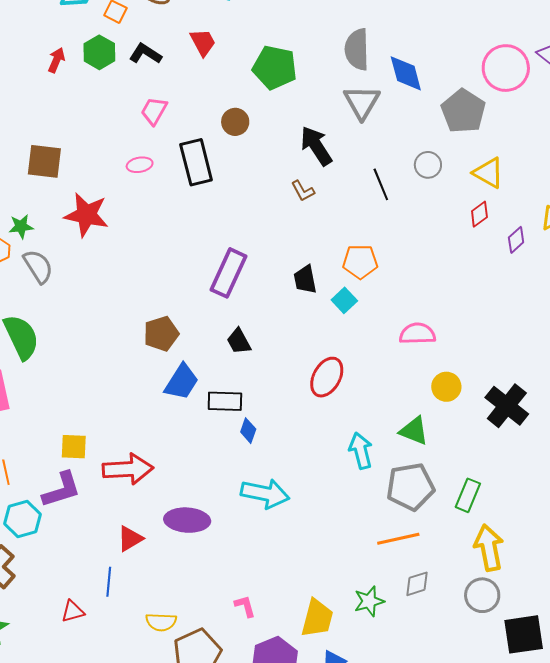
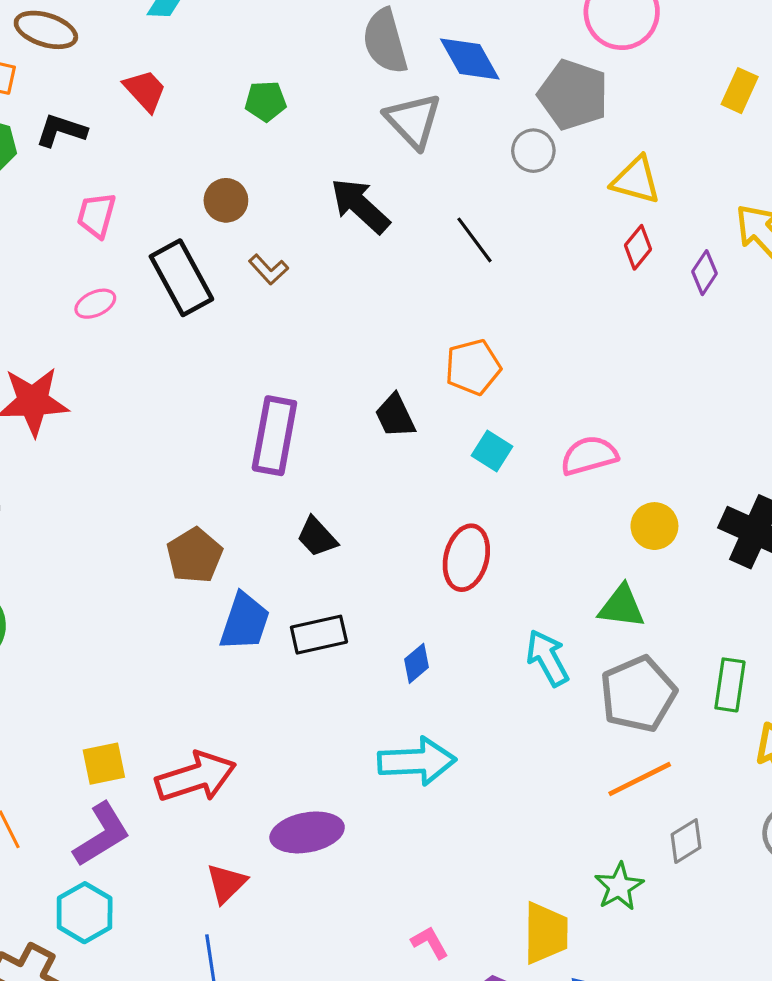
green pentagon: (275, 67) -> (266, 101), size x0.6
gray circle: (428, 165) -> (533, 151), moved
brown L-shape: (303, 191) -> (269, 269), moved
cyan square: (344, 300) -> (492, 451), moved
blue diamond: (248, 431) -> (416, 663), moved, turned 45
cyan hexagon: (22, 519) -> (85, 913), moved

